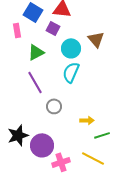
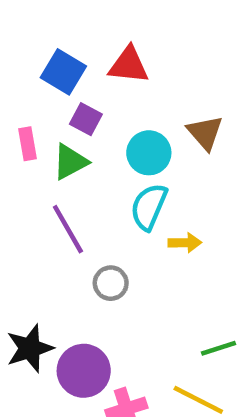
purple square: (53, 28) -> (86, 119), moved
pink rectangle: (17, 30) -> (28, 144), moved
yellow arrow: (87, 120) -> (185, 243), moved

